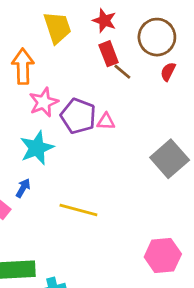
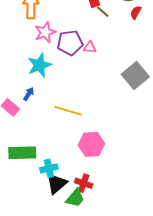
purple pentagon: (78, 116) -> (70, 43), turned -30
pink hexagon: (163, 256) -> (91, 144), moved

